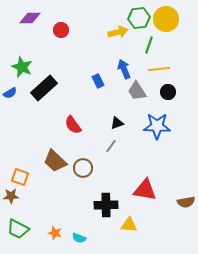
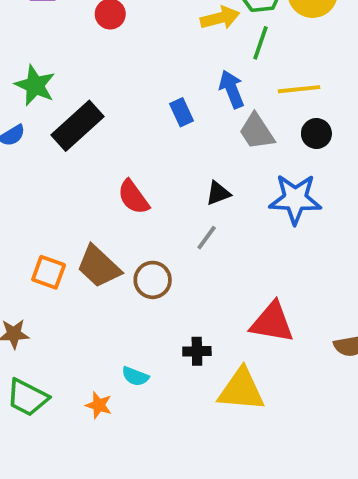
green line: (149, 45) -> (261, 43), moved
orange square: (20, 177) -> (49, 272), moved
black cross: (106, 205) -> (197, 351), size x0.6
yellow triangle: (129, 225) -> (241, 390), size x1.5
cyan semicircle: (79, 238) -> (135, 376), moved

